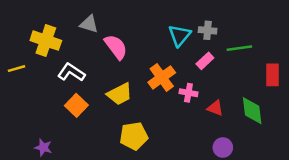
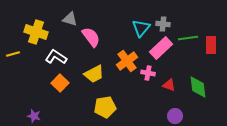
pink rectangle: (205, 61) -> (161, 48), size x1.6
red rectangle: (272, 75) -> (211, 45), moved

